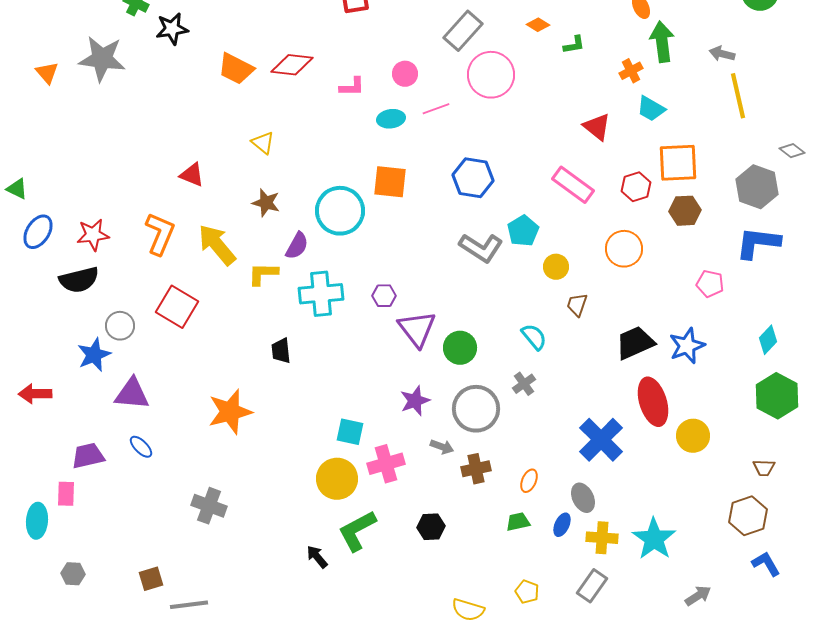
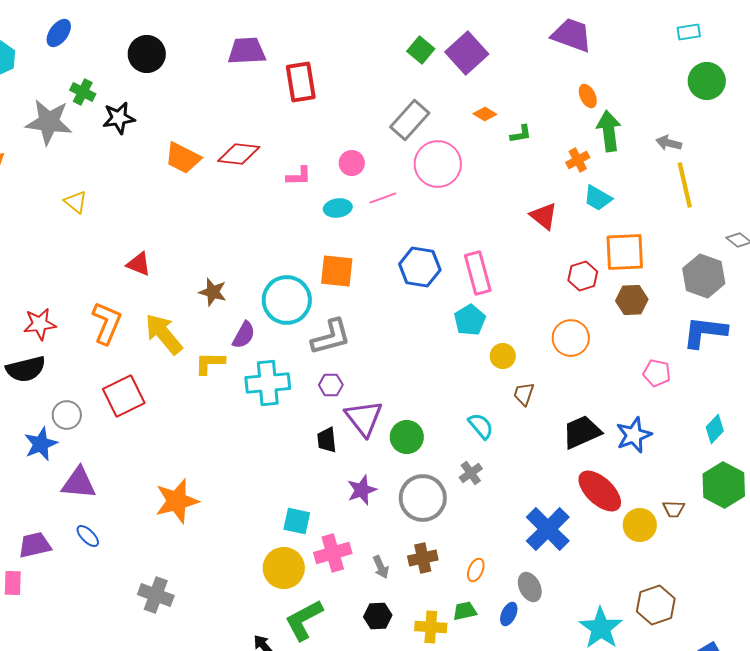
gray star: (102, 59) -> (49, 122), moved
yellow triangle: (263, 143) -> (76, 202), moved
pink rectangle: (573, 185) -> (478, 273), moved, turned 39
gray L-shape: (481, 248) -> (331, 337), moved, turned -48
red square: (177, 307) -> (124, 396), turned 33
black trapezoid: (281, 351) -> (327, 440), moved
red ellipse: (653, 402) -> (600, 491), turned -30
gray arrow: (442, 447) -> (381, 567), moved, turned 45
brown trapezoid: (764, 468) -> (674, 509), moved
brown hexagon: (748, 516) -> (656, 605), moved
yellow cross: (602, 538) -> (431, 627), moved

